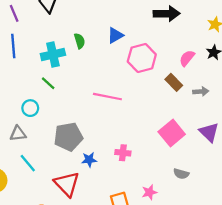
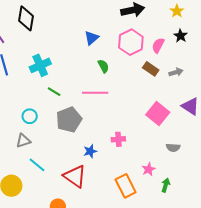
green semicircle: (80, 41) -> (103, 66), moved
pink hexagon: (142, 58) -> (131, 42), moved
green line: (48, 83) -> (54, 92), moved
gray pentagon: (68, 137) -> (69, 120), moved

